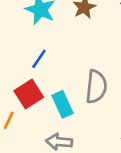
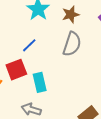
gray semicircle: (96, 87) -> (72, 44), moved

